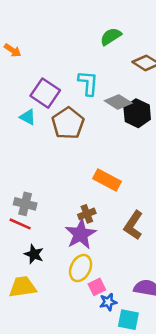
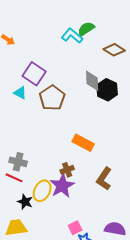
cyan L-shape: (88, 83) -> (72, 36), moved, turned -55
gray diamond: (118, 102) -> (92, 81), turned 55
yellow ellipse: (81, 268) -> (42, 191), moved

